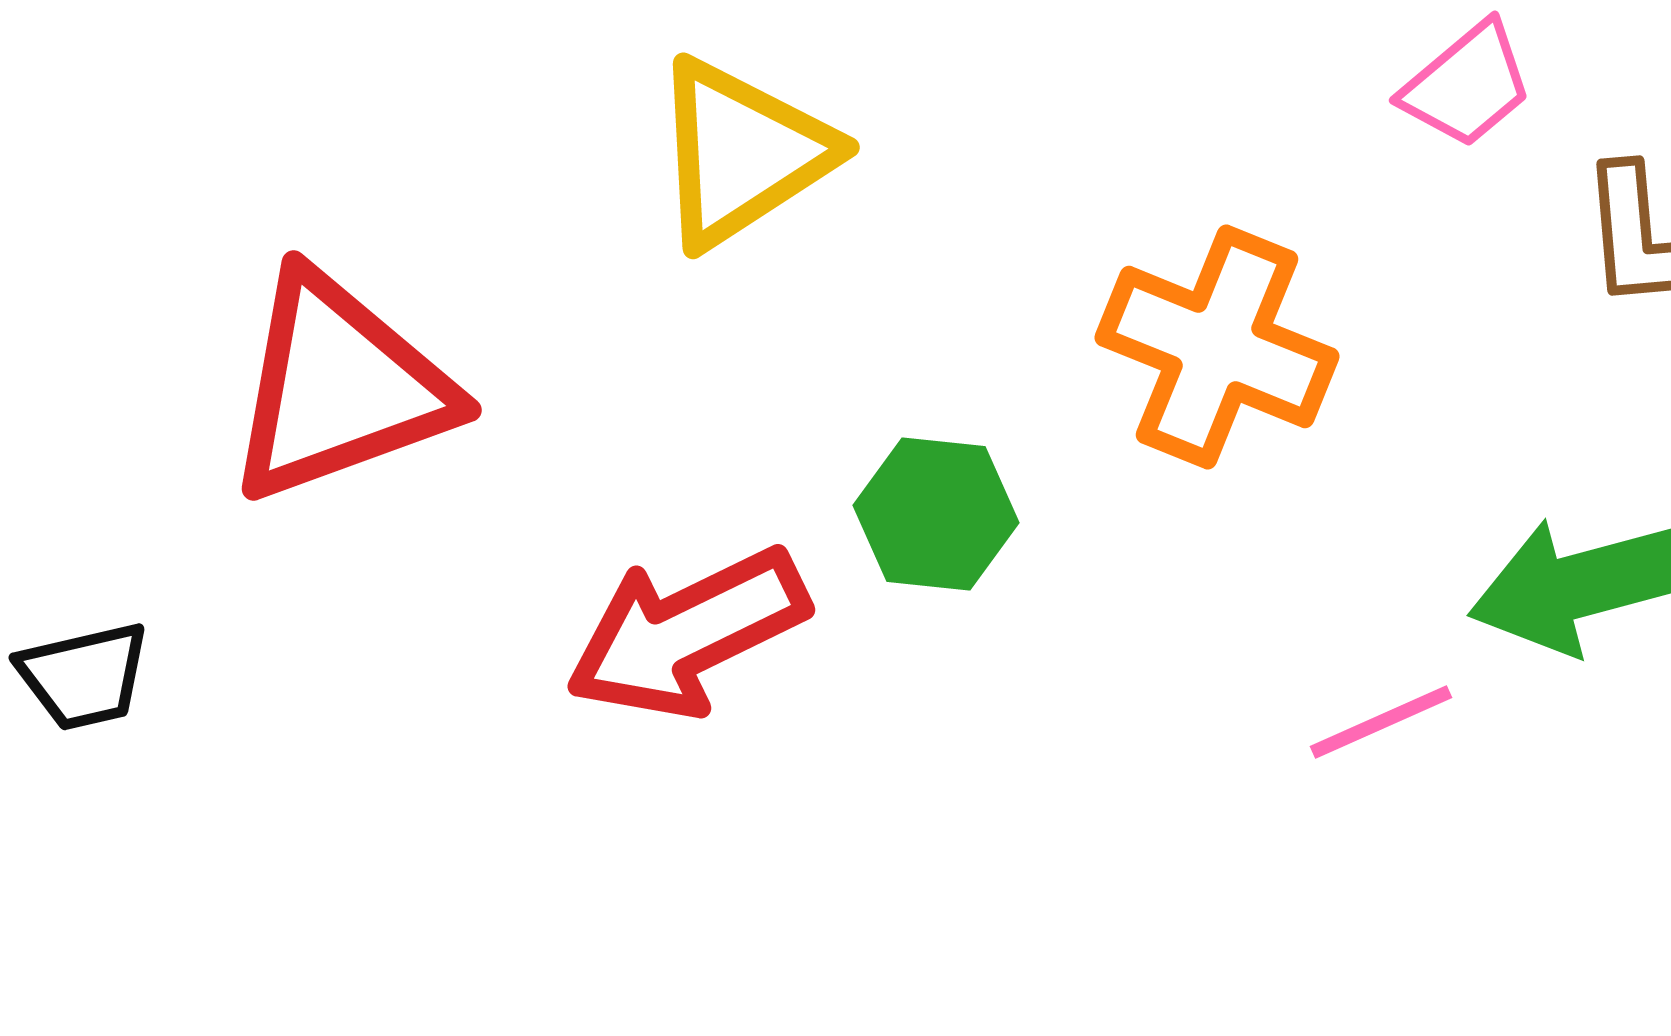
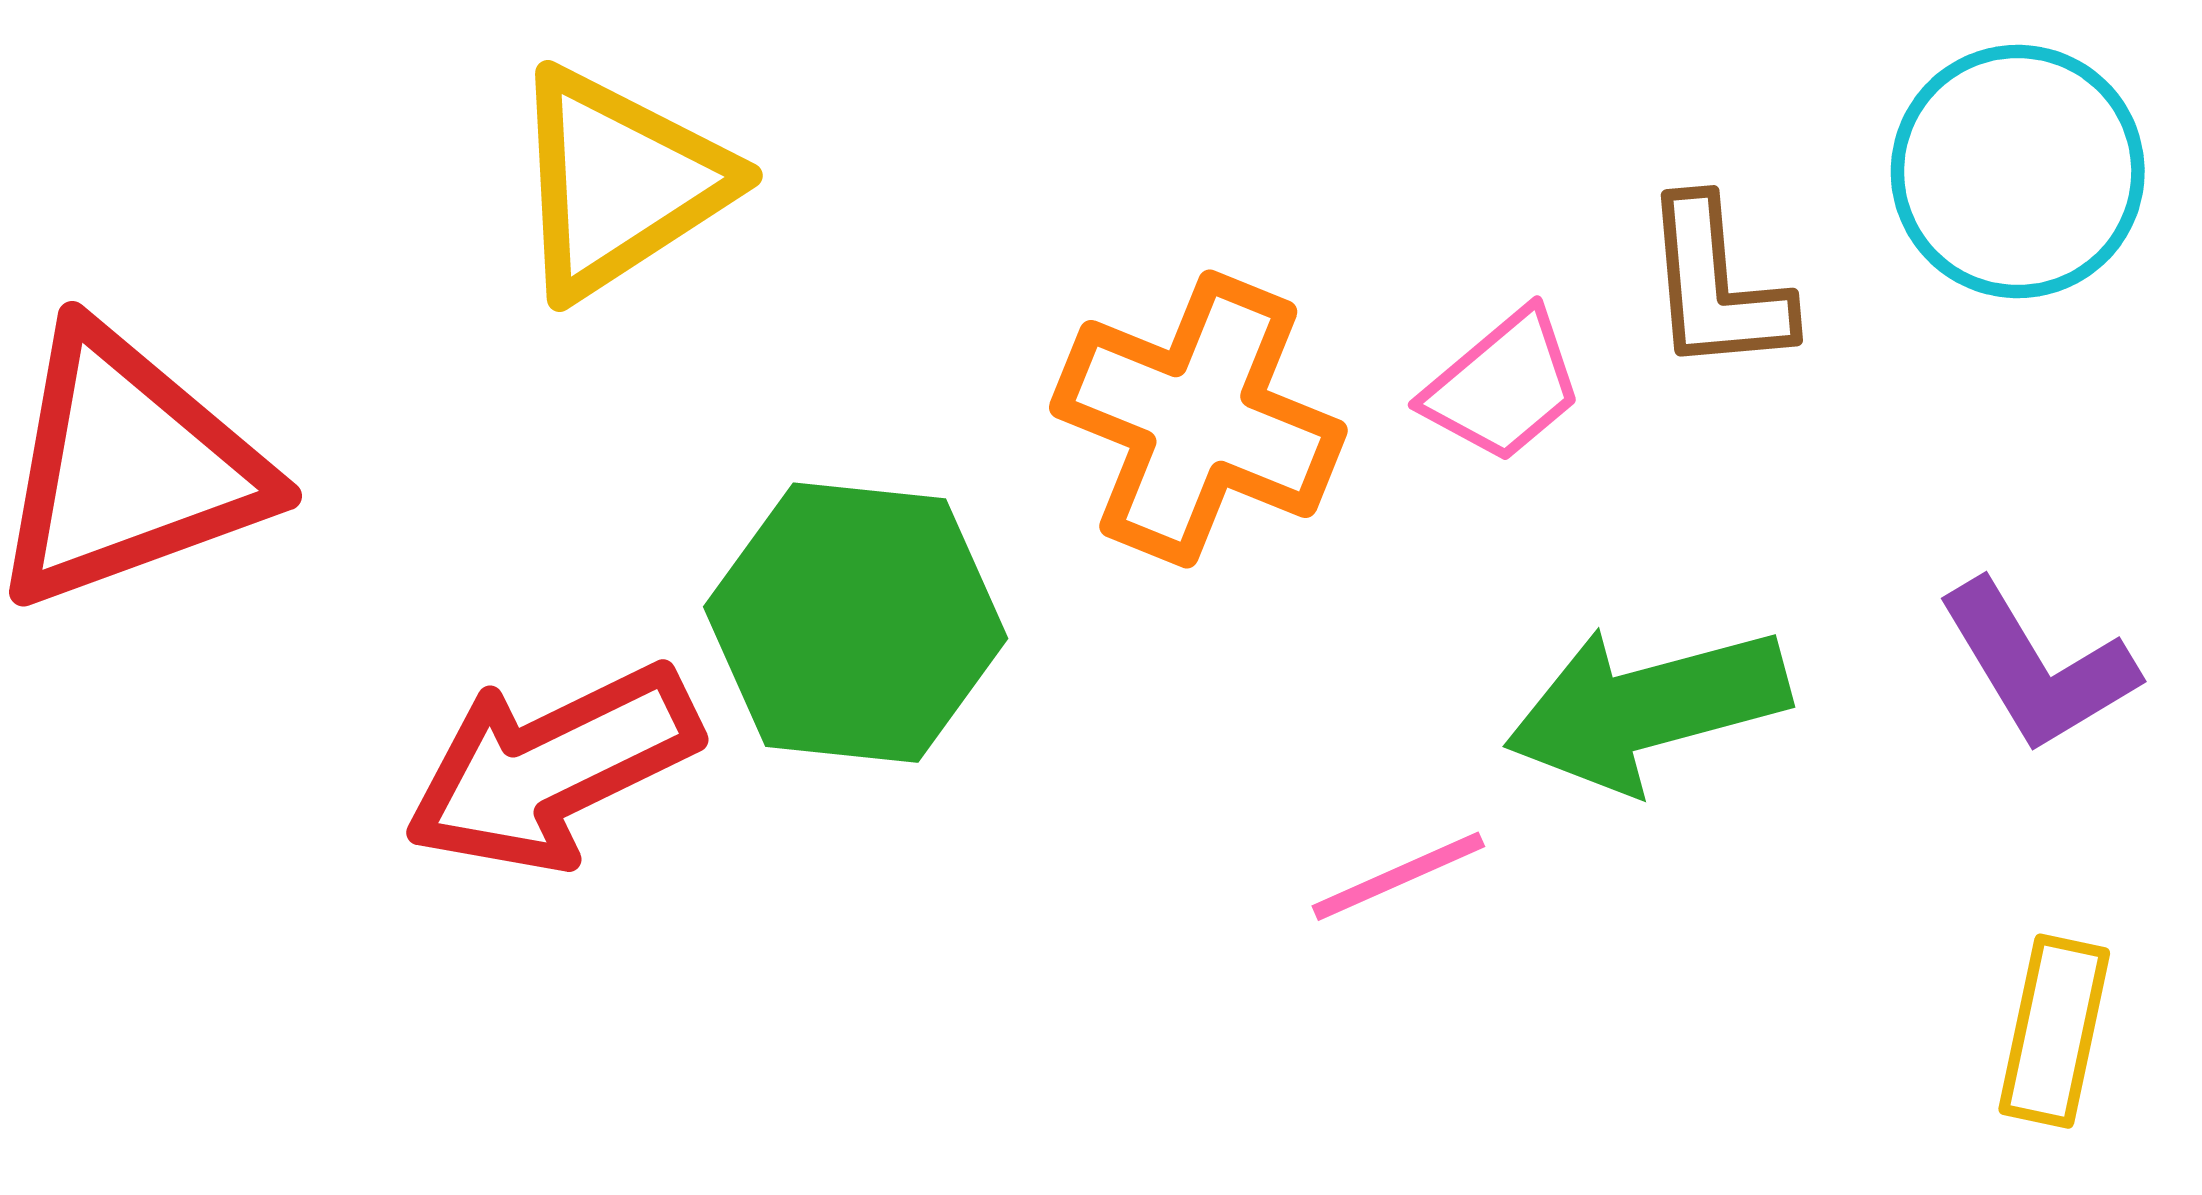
pink trapezoid: (1467, 85) -> (1503, 386), moved
green hexagon: (936, 514) -> (856, 623), size x1.5

